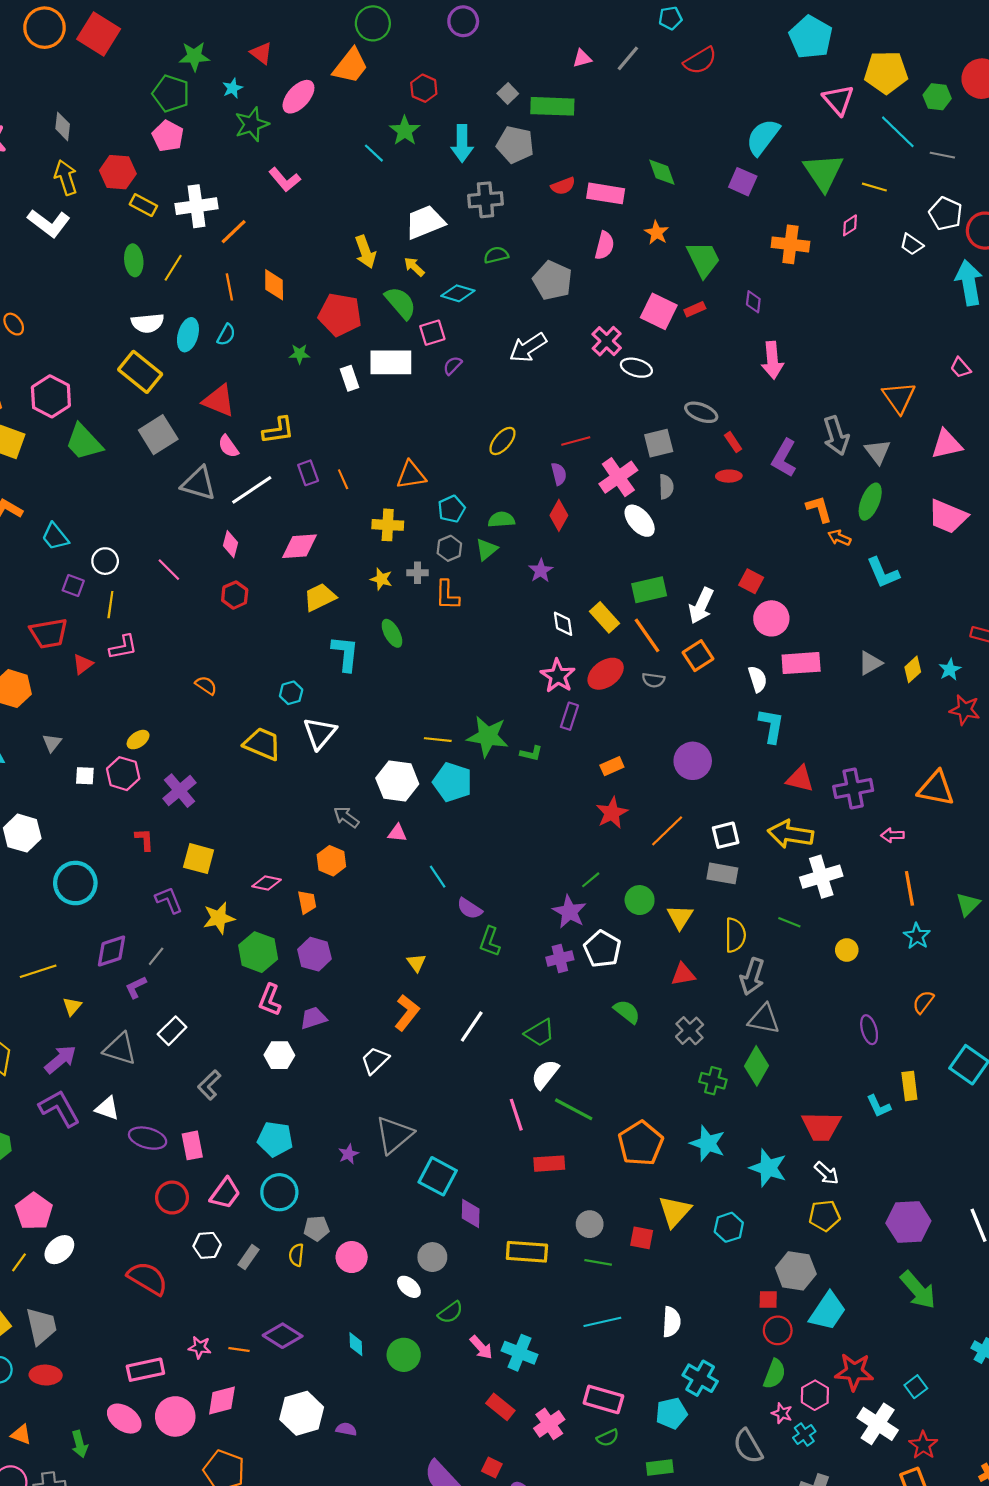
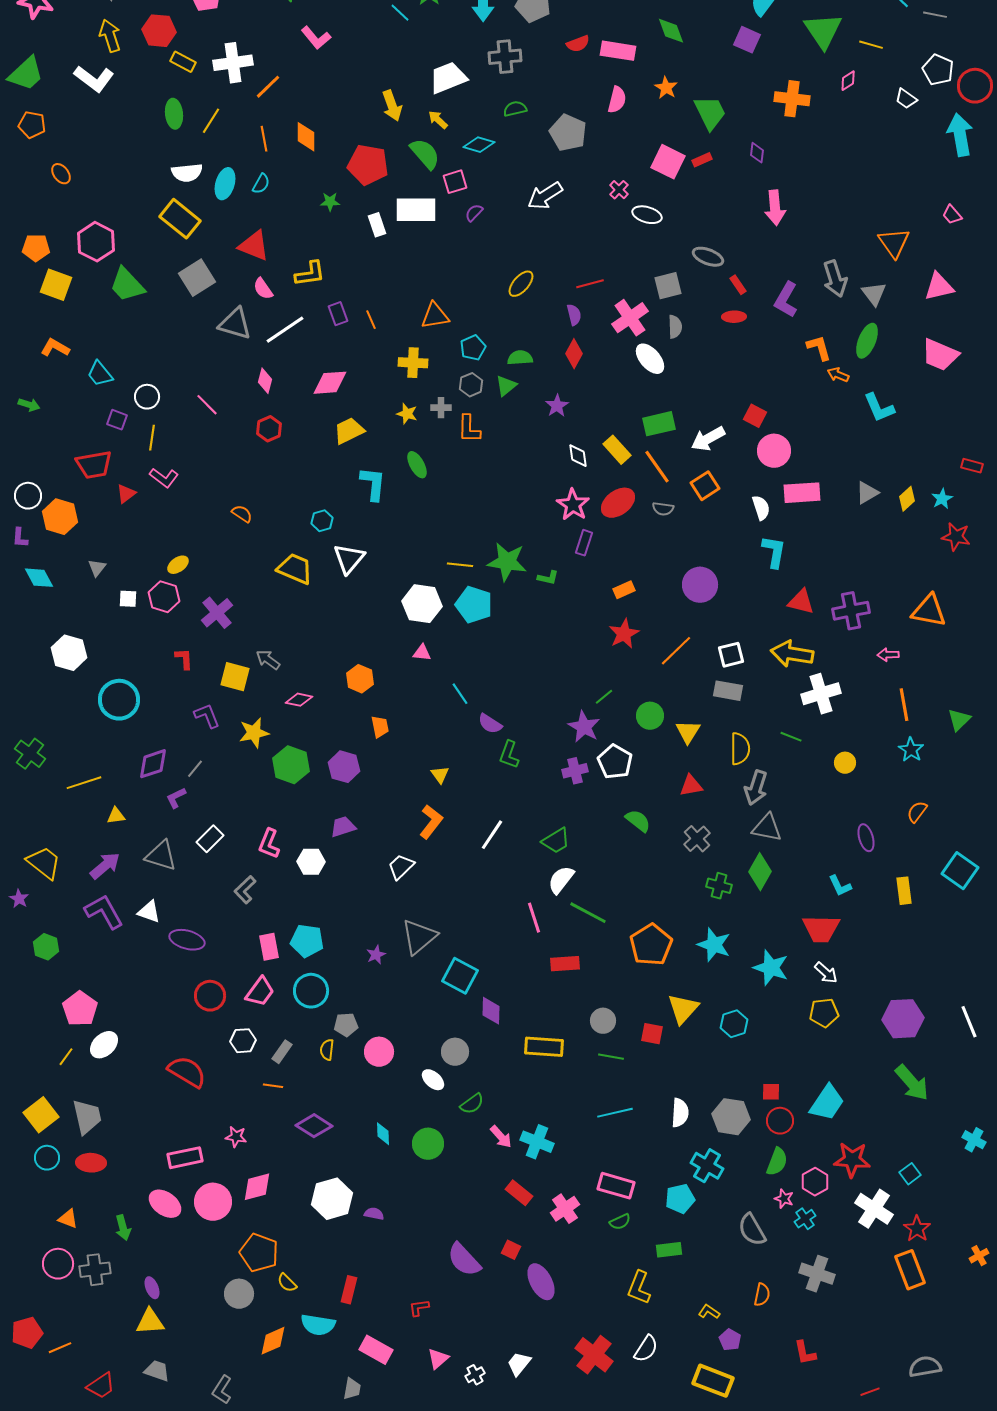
pink cross: (607, 341) -> (619, 190), size x0.7
white arrow: (701, 606) -> (708, 439), turned 36
pink L-shape: (123, 647) -> (164, 478), turned 48
gray arrow: (346, 817) -> (268, 660), moved
orange trapezoid: (307, 902) -> (380, 727), moved
pink L-shape: (270, 1000) -> (269, 844), moved
yellow triangle: (72, 1006) -> (116, 816), turned 42
cyan L-shape: (879, 1106) -> (840, 886), moved
pink rectangle: (192, 1145) -> (269, 947), moved
gray hexagon: (796, 1271) -> (731, 1117), moved
orange line: (239, 1350) -> (273, 1086), moved

